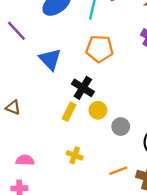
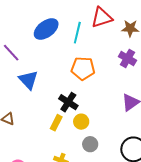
blue triangle: (50, 59) -> (28, 80), moved
gray circle: (121, 127) -> (90, 144), moved

